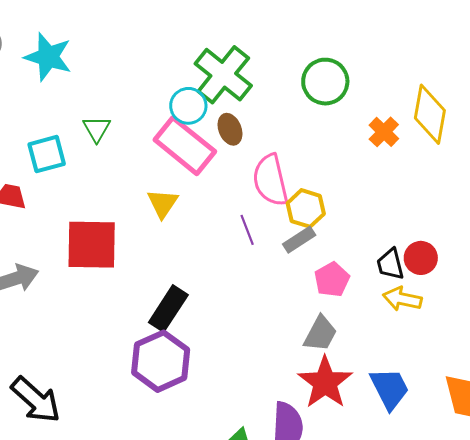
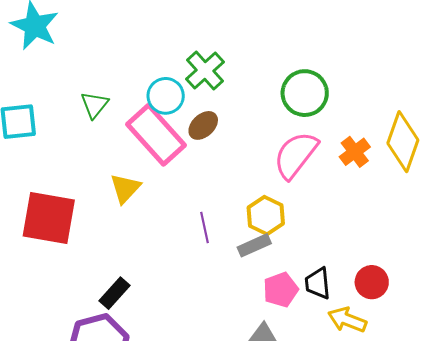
green cross: (223, 75) -> (205, 70), size x0.7
green triangle: (97, 129) -> (94, 105), moved
brown ellipse: (230, 129) -> (203, 125), turned 60
pink semicircle: (270, 180) -> (296, 155), moved, turned 42
black trapezoid: (390, 264) -> (318, 283), moved
black rectangle: (168, 309) -> (115, 293), size x0.7

